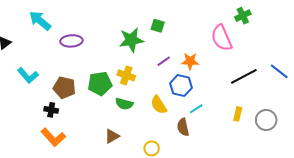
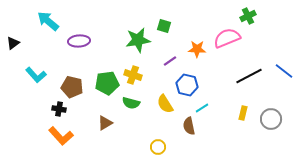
pink semicircle: (222, 38) -> (227, 38), turned 92
orange star: (190, 61) -> (197, 49), moved
brown triangle: (112, 136) -> (105, 123), moved

